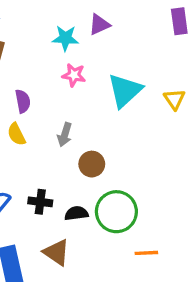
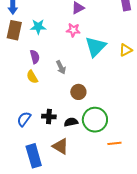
cyan star: (65, 38) -> (38, 27), moved
pink star: (74, 75) -> (73, 30), moved
yellow triangle: (174, 99) -> (126, 50), turned 40
gray arrow: (65, 135) -> (61, 67), moved, turned -40

